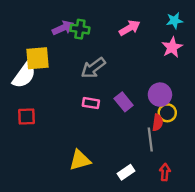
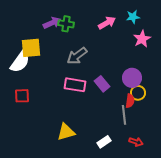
cyan star: (175, 21) -> (133, 17), moved
pink rectangle: (91, 103) -> (75, 85), size x1.5
red arrow: (165, 172) -> (136, 142), turned 104

